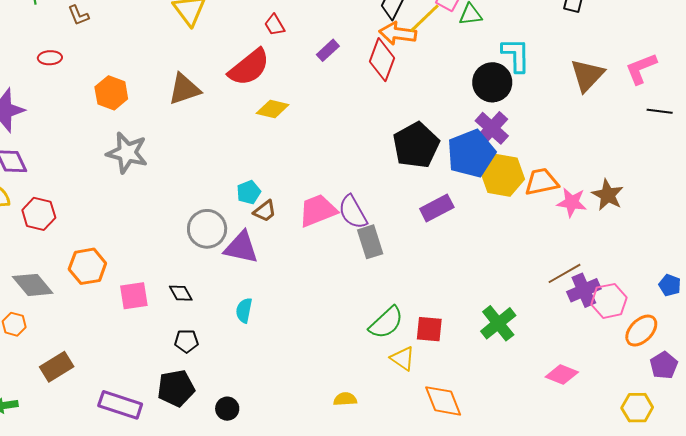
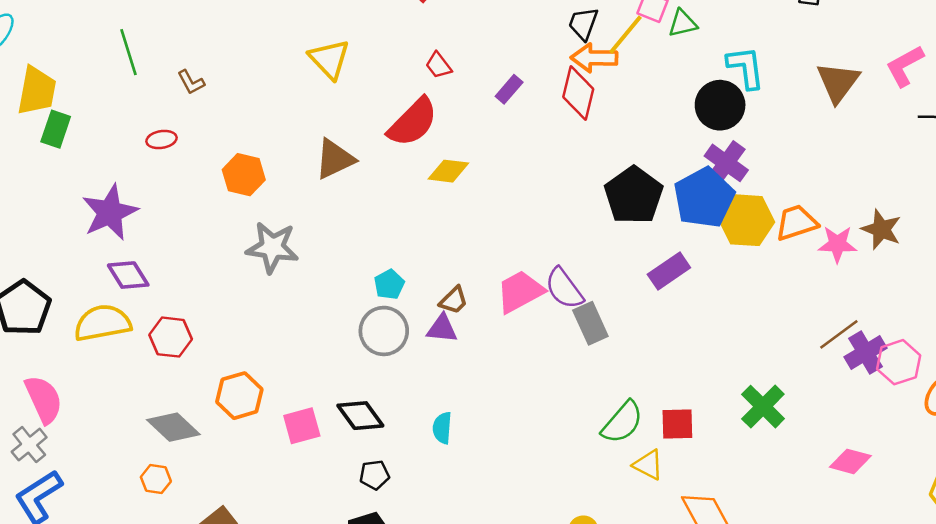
cyan pentagon: (249, 192) -> (389, 284), moved
purple triangle: (241, 247) -> (442, 329), moved, size x0.7
black diamond: (181, 293) -> (360, 416), size x1.5

